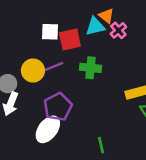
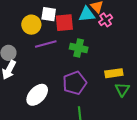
yellow circle: (33, 70) -> (31, 25), moved
purple pentagon: (58, 107) -> (75, 83), moved

